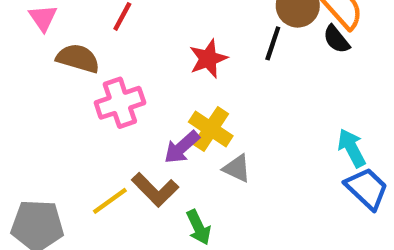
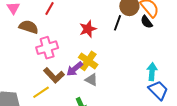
cyan arrow: (352, 148) -> (152, 72), turned 30
gray triangle: (237, 168) -> (91, 80), moved
brown L-shape: (155, 190) -> (54, 75), moved

